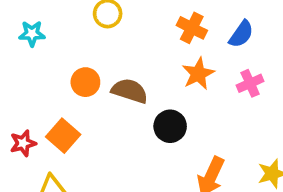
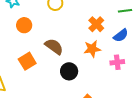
orange circle: (85, 82) -> (24, 25), moved
orange square: (63, 136) -> (27, 61), moved

